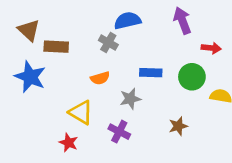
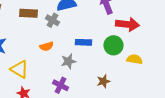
brown rectangle: (56, 47) -> (28, 13), moved
red arrow: (211, 48) -> (127, 24), size x1.6
yellow triangle: (81, 112) -> (19, 69), moved

